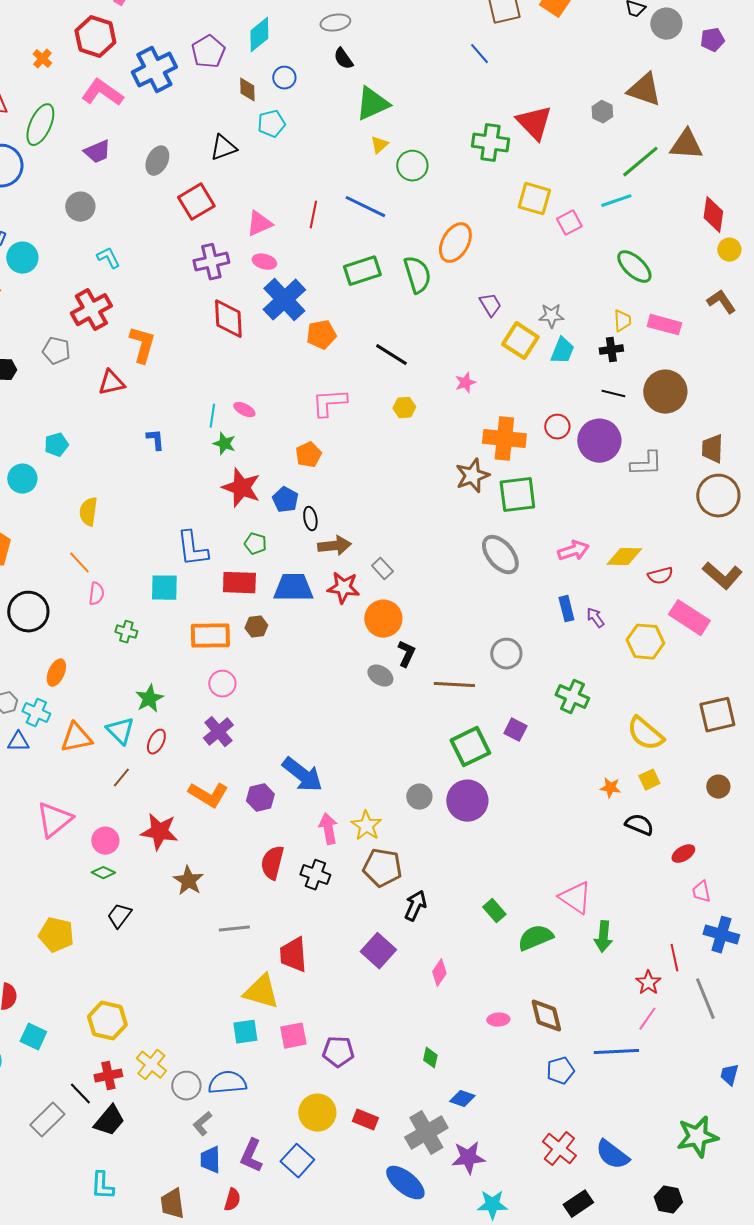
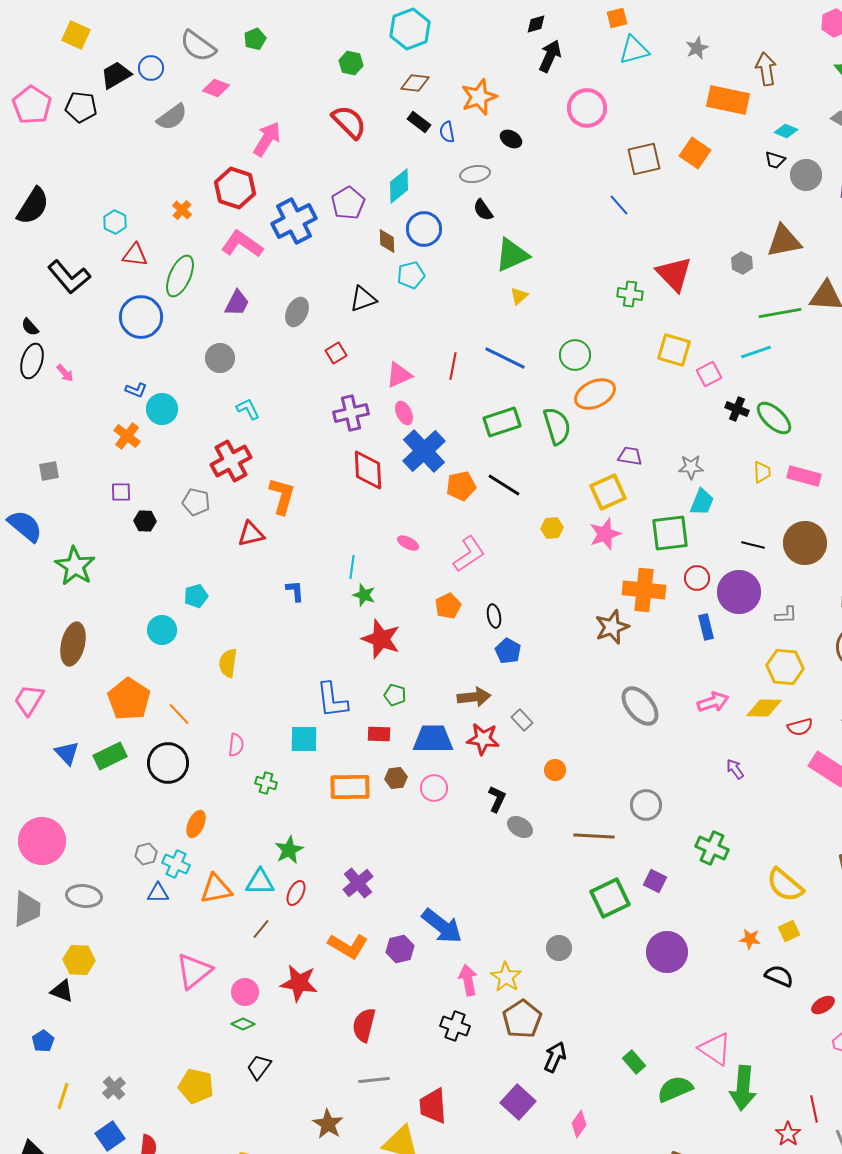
blue circle: (284, 78) -> (424, 229), size x1.5
brown triangle: (644, 90) -> (784, 241), turned -30
green cross: (490, 143) -> (630, 294), size x0.7
purple trapezoid: (97, 152) -> (237, 303), turned -40
green line: (640, 162) -> (780, 313), turned 30
green circle: (412, 166) -> (575, 355), moved
red square: (196, 202) -> (336, 353), size x0.6
orange ellipse: (455, 243) -> (595, 394), turned 36
pink ellipse: (264, 262) -> (404, 413), turned 50
purple trapezoid: (490, 305) -> (630, 456), turned -50
yellow square: (520, 341) -> (608, 492), moved, turned 33
black cross: (611, 350) -> (737, 409), moved, turned 30
black line: (391, 355) -> (504, 485), moved
pink star: (465, 383) -> (605, 534), size x1.5
pink L-shape: (329, 403) -> (469, 554), turned 150
yellow hexagon: (404, 408) -> (552, 528), moved
pink ellipse: (244, 410) -> (408, 543), moved
gray L-shape: (646, 464) -> (786, 615), size x0.7
green square: (517, 495) -> (670, 533), moved
blue pentagon: (285, 500) -> (508, 651), moved
black ellipse: (310, 519) -> (494, 616), moved
orange line: (79, 563) -> (179, 714), moved
red rectangle: (239, 583) -> (379, 734), size x0.7
blue rectangle: (566, 609) -> (706, 627), moved
orange circle: (383, 619) -> (555, 770), moved, size x0.6
yellow hexagon: (645, 642) -> (785, 667), moved
black L-shape: (406, 654) -> (497, 799), moved
pink circle: (222, 684) -> (434, 788), moved
cyan triangle: (120, 731) -> (260, 882), turned -44
purple circle: (467, 801) -> (667, 952), moved
red semicircle: (272, 863) -> (364, 1025), moved
brown pentagon: (382, 868) -> (522, 1019), turned 30
brown star: (188, 881) -> (328, 1124), moved
green arrow: (603, 937) -> (743, 1088), size x1.4

